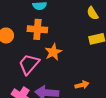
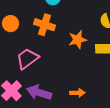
orange star: (53, 52) -> (78, 40), moved

